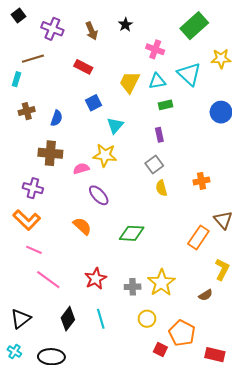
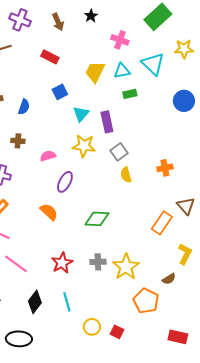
purple rectangle: (159, 135) -> (107, 122), moved, size x1.5
brown cross: (50, 153) -> (18, 141), size x0.6
yellow star: (105, 155) -> (84, 146), moved
purple ellipse: (99, 195) -> (65, 182), turned 70
gray cross: (133, 287) -> (98, 262), moved
yellow circle: (147, 319) -> (92, 327), moved
orange pentagon: (182, 333) -> (146, 301), moved
red square: (160, 350) -> (117, 332), moved

